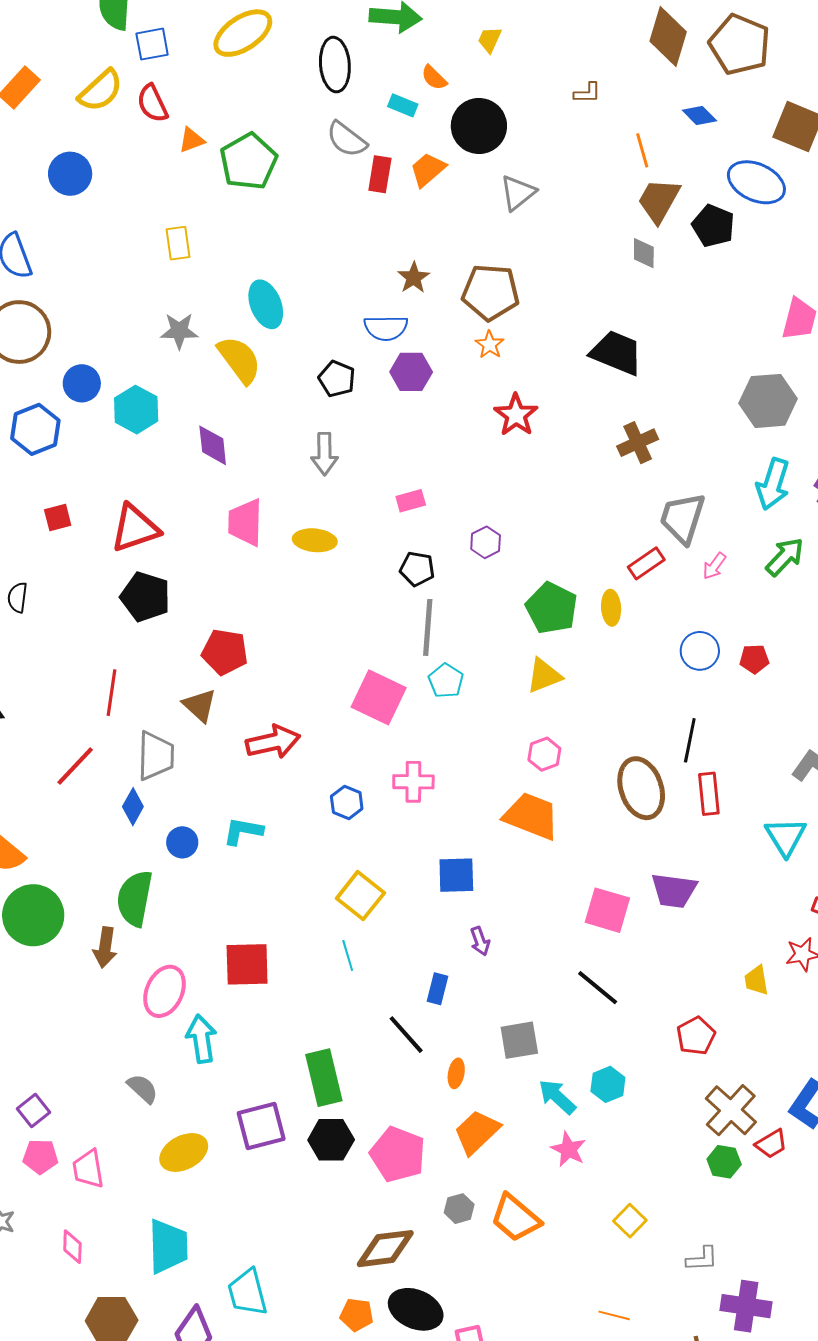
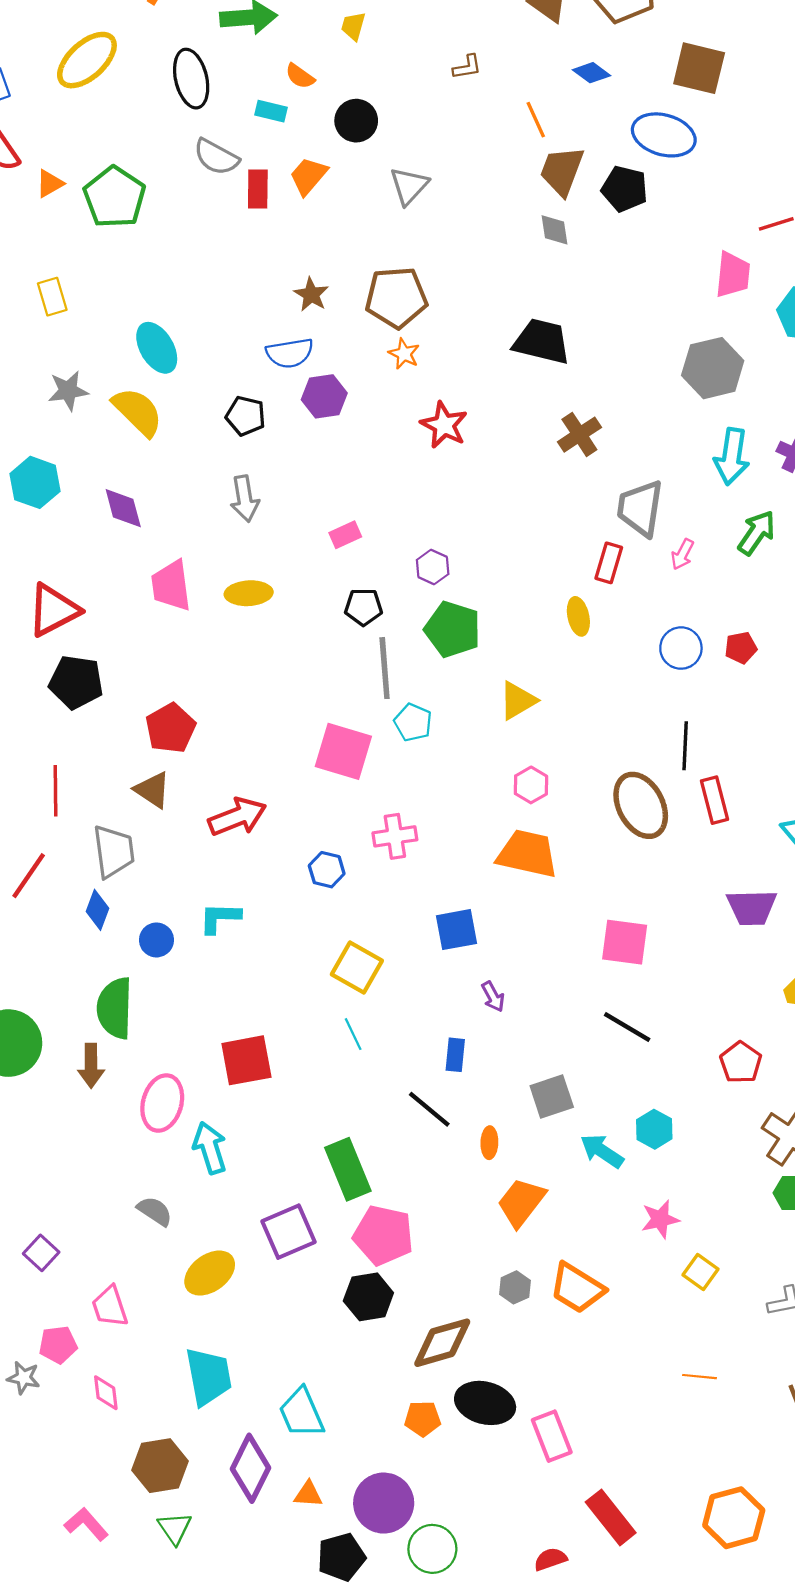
black circle: (479, 126) -> (356, 121), size x0.7
red rectangle: (646, 563) -> (609, 563), turned -30
green pentagon: (552, 608) -> (453, 629), moved
red pentagon: (225, 652) -> (170, 728), turned -30
purple trapezoid: (674, 890) -> (752, 907), moved
black hexagon: (331, 1140) -> (368, 1297), moved
pink star: (568, 1149) -> (660, 1219), moved, turned -30
pink pentagon: (398, 1154) -> (383, 1235), moved
pink pentagon: (40, 1157) -> (58, 1345), moved

